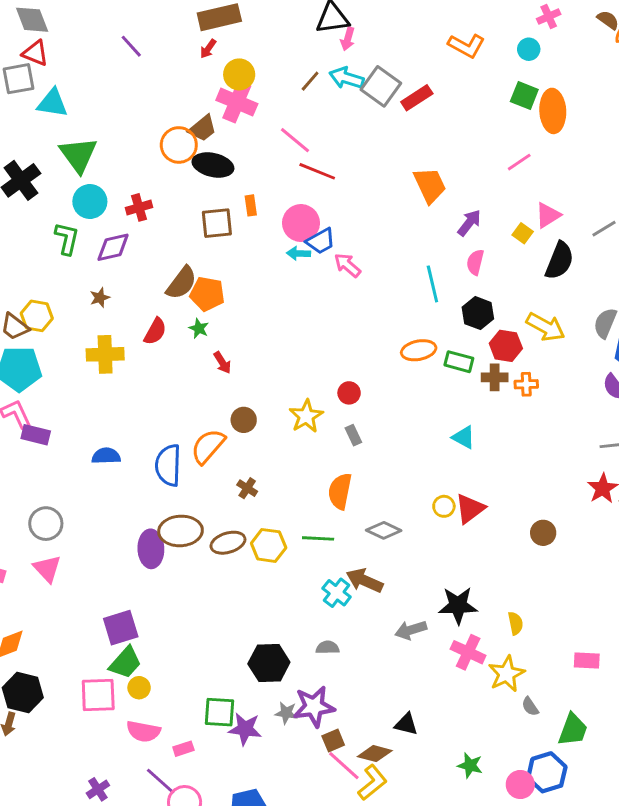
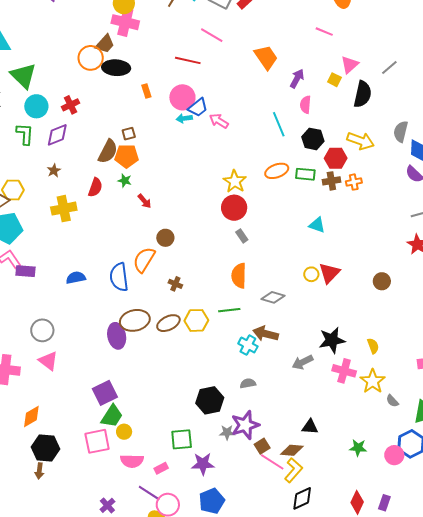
pink line: (295, 140) -> (212, 35), moved
pink line: (519, 162) -> (324, 32), turned 66
brown square: (217, 223) -> (129, 134), moved, size x0.6
red circle: (349, 393) -> (234, 208), size x1.6
yellow star: (306, 416) -> (235, 181), moved
purple star: (245, 729) -> (203, 464), moved

